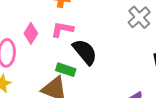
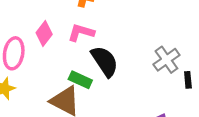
gray cross: (139, 17) -> (166, 60), moved

